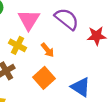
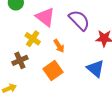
pink triangle: (29, 20) -> (45, 17), turned -30
blue triangle: (81, 87) -> (95, 69), moved

